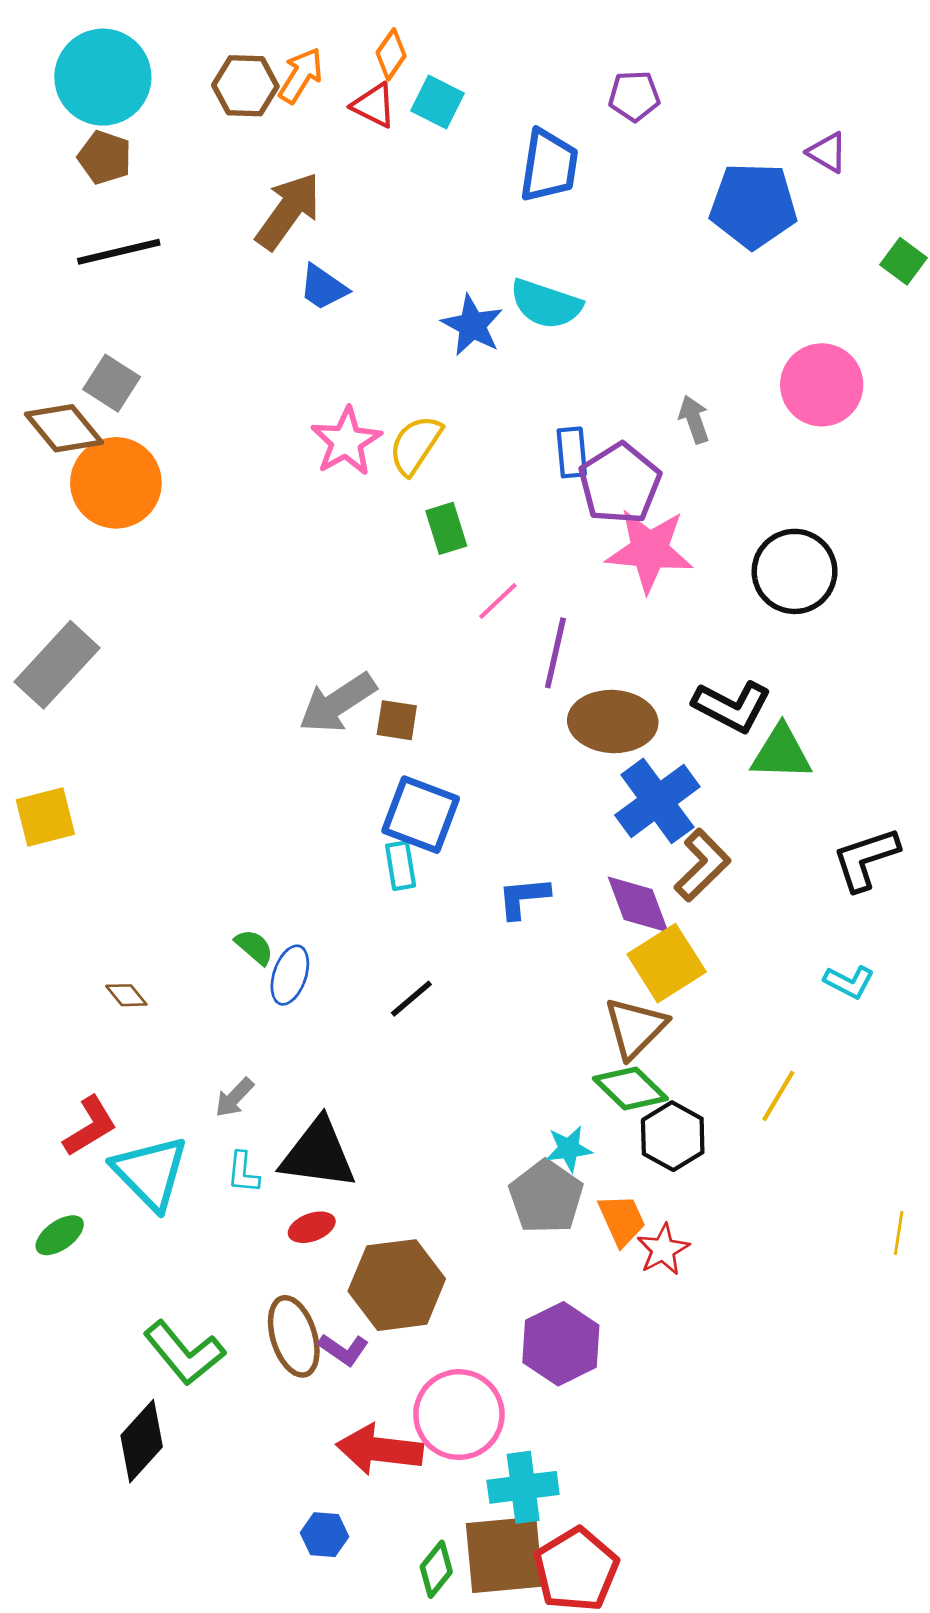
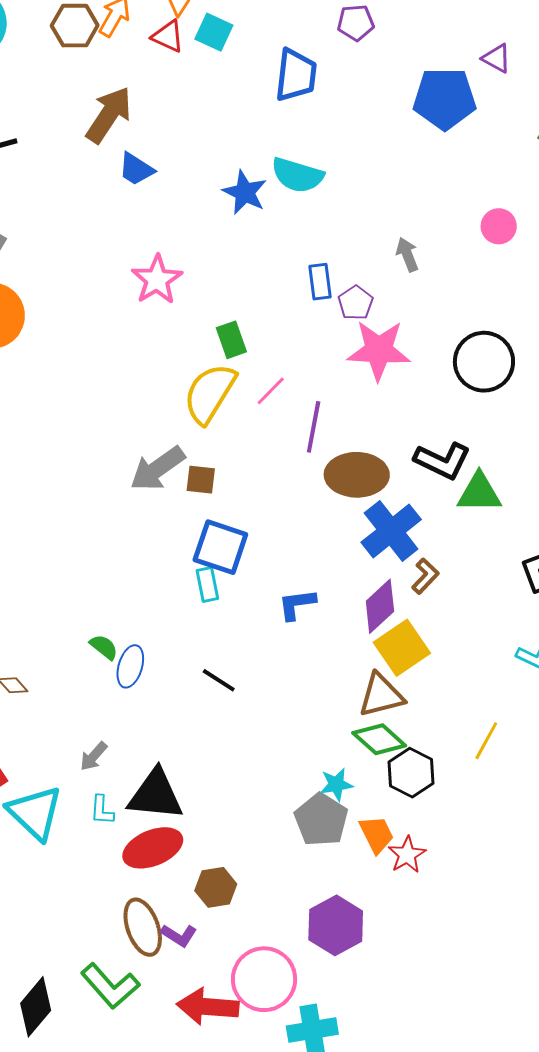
pink circle: (822, 385) -> (499, 226), size x0.6
yellow semicircle: (415, 445) -> (210, 393), moved, size x1.4
purple pentagon: (620, 483) -> (356, 303), size x0.6
brown L-shape: (702, 865) -> (425, 576), size x0.7
purple diamond: (638, 905) -> (380, 606), turned 70
black line: (411, 999) -> (219, 680), turned 75
brown triangle: (635, 1028) -> (381, 695), turned 33
red ellipse: (312, 1227) -> (153, 848), size x1.8
brown hexagon: (397, 1285) -> (216, 887), size x0.6
green L-shape: (184, 1353) -> (110, 986), moved

